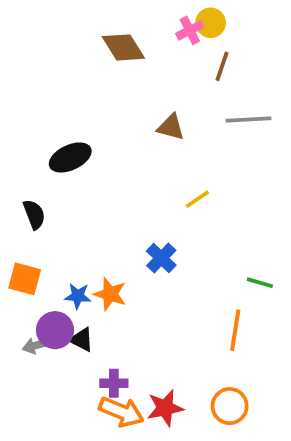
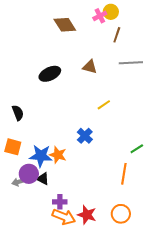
black ellipse: (70, 157) -> (50, 74), moved
green line: (260, 283) -> (137, 149), turned -48
blue star: (78, 296) -> (41, 156), size x1.6
red star: (165, 408) -> (87, 215), turned 30

